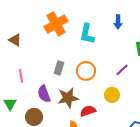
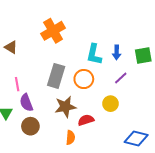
blue arrow: (118, 22) -> (117, 52), moved
cyan L-shape: (87, 34) -> (94, 54), moved
gray rectangle: (59, 68) -> (56, 76), size x1.6
purple semicircle: (44, 94) -> (26, 103), moved

